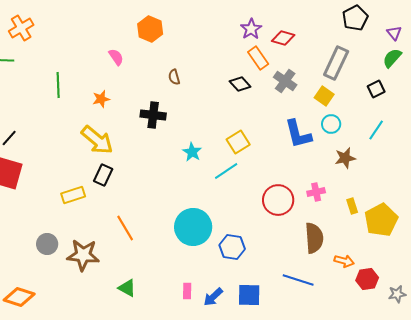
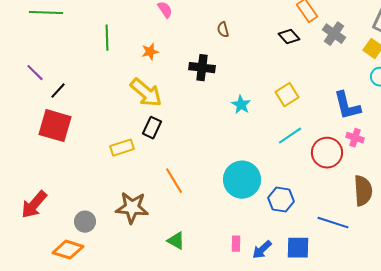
blue L-shape: (298, 134) -> (347, 106), moved
cyan line: (226, 171) -> (290, 136), moved
pink cross: (316, 192) -> (355, 138), moved, turned 30
gray circle: (47, 244) -> (85, 222), moved
blue line: (298, 280) -> (333, 223), moved

